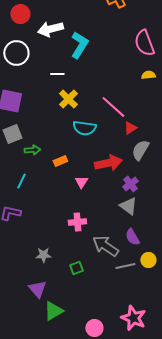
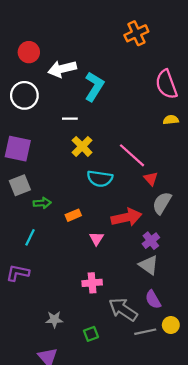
red triangle: (130, 128) -> (151, 179), turned -40

